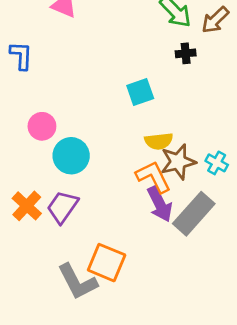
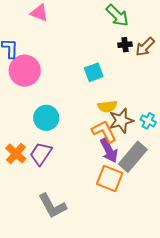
brown arrow: (215, 20) -> (145, 47), moved
pink circle: (42, 126) -> (25, 71), moved, size x1.6
orange square: (107, 263) -> (110, 178), moved

